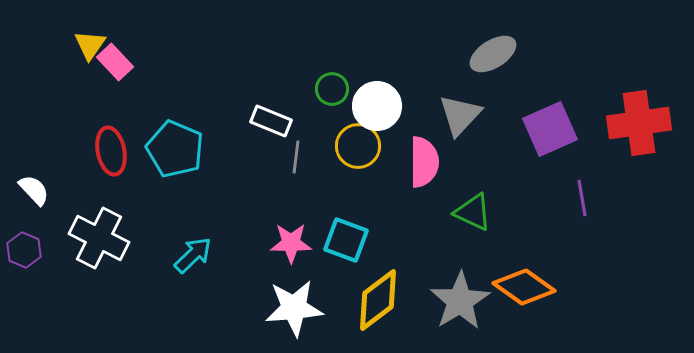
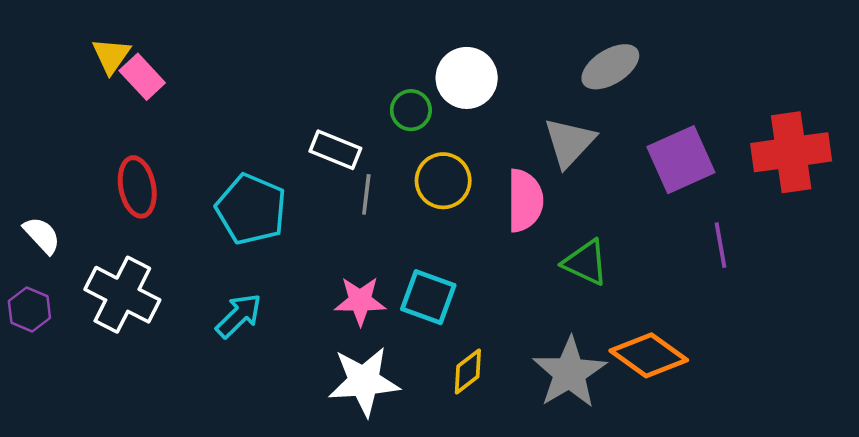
white circle: (377, 106) -> (467, 78), moved
cyan pentagon: (175, 149) -> (251, 209), moved
yellow diamond: (378, 300) -> (468, 371), size x0.6

